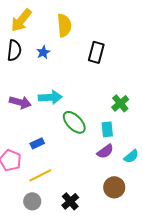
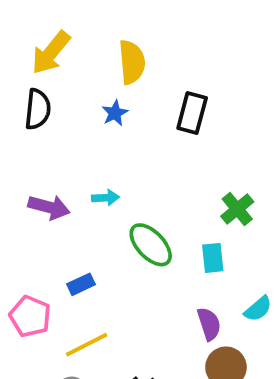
blue star: (43, 52) -> (115, 113), moved
cyan arrow: (50, 97) -> (105, 198), size x0.6
purple semicircle: (105, 151) -> (209, 324), moved, turned -72

